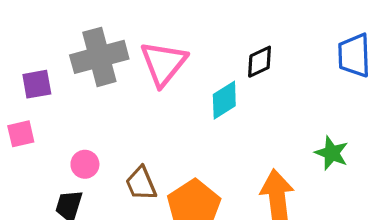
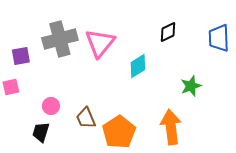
black diamond: (260, 62) -> (168, 32), moved
green star: (332, 153) -> (191, 86), moved, turned 30

